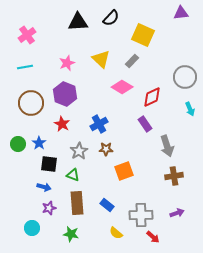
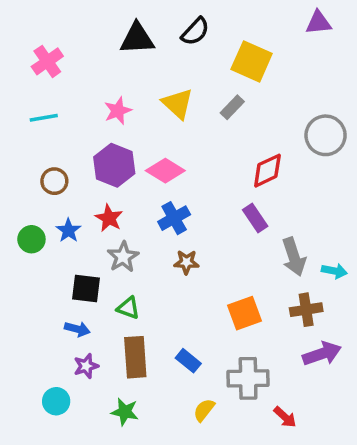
pink diamond: (122, 87) -> (165, 171), moved
brown circle: (31, 103) -> (54, 181), size x0.6
cyan arrow: (190, 109) -> (334, 271), moved, turned -56
blue star: (39, 143) -> (68, 230), moved
green circle: (18, 144) -> (31, 239), moved
gray star: (79, 151) -> (123, 257), moved
orange square: (124, 171) -> (245, 313), moved
purple arrow: (177, 213) -> (322, 354), moved, size x1.5
yellow semicircle: (116, 233) -> (204, 410), turned 88
red arrow: (153, 237) -> (285, 417), moved

